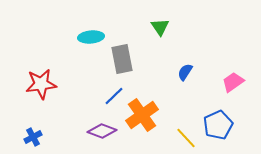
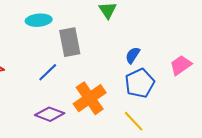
blue line: (114, 96) -> (48, 72), moved
blue pentagon: (218, 125) -> (140, 83), moved

